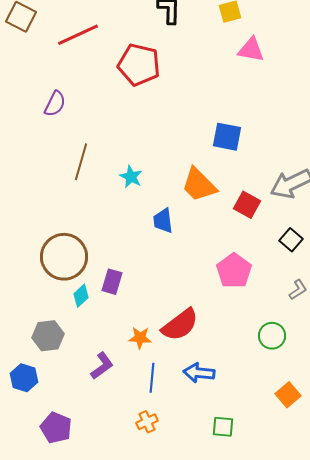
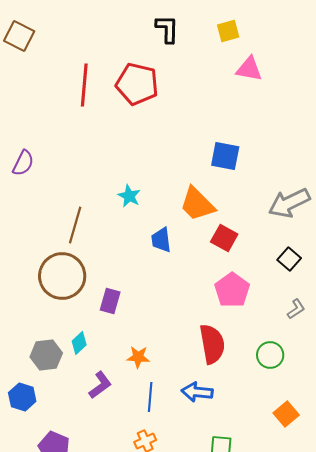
red line: (78, 35) -> (84, 85), moved, turned -60
purple semicircle: (55, 104) -> (23, 163), moved
brown line: (81, 162) -> (75, 225), moved
red square: (247, 205) -> (224, 238), moved
cyan diamond: (81, 296) -> (79, 343), moved
red semicircle: (180, 325) -> (212, 344), moved, turned -63

